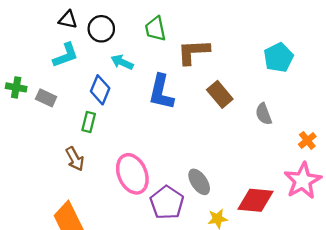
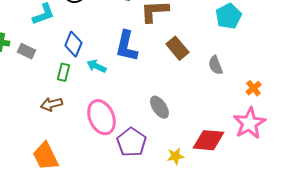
cyan arrow: (122, 62) -> (96, 66), moved
brown arrow: (75, 159) -> (51, 104), turned 105
gray ellipse: (199, 182) -> (159, 107), moved

